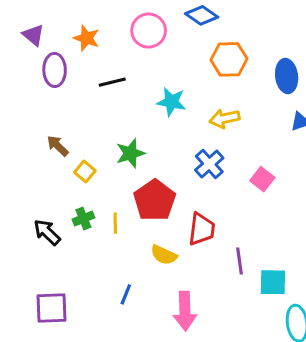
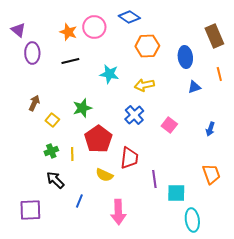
orange star: (86, 38) -> (68, 32), moved
brown arrow: (58, 146) -> (34, 103), turned 70
black arrow: (47, 232) -> (55, 180), moved

